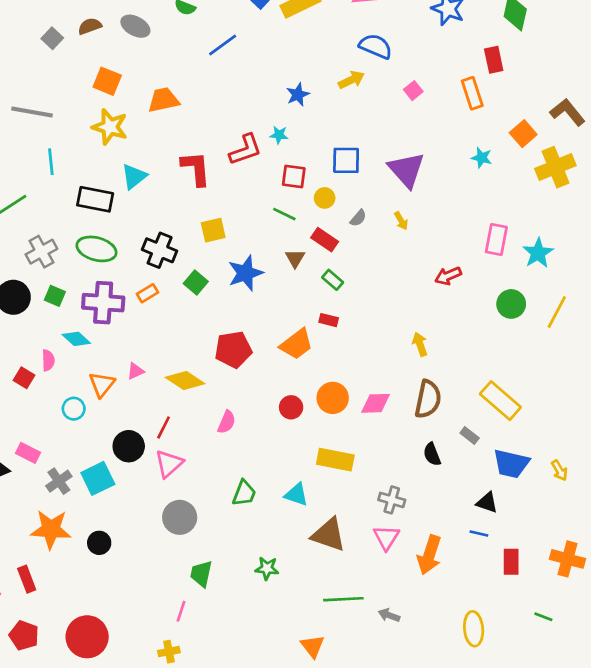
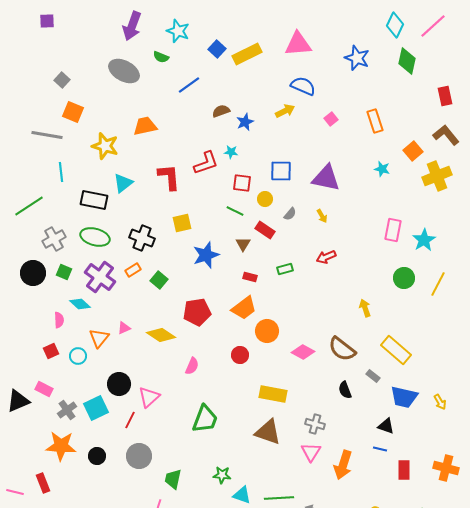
brown semicircle: (90, 26) -> (221, 111), moved
gray ellipse: (135, 26) -> (124, 71), size x1.4
red rectangle: (494, 60) -> (445, 96), moved
orange square: (107, 81) -> (73, 112), moved
purple triangle: (406, 170) -> (326, 178), turned -36
red arrow: (448, 276) -> (326, 257), moved
green rectangle: (333, 280) -> (285, 269), moved, turned -56
green square: (196, 282) -> (159, 280), moved
purple cross: (103, 303) -> (100, 277), turned 32
red rectangle: (329, 320) -> (250, 277), moved
yellow arrow: (420, 344) -> (365, 308), moved
red square: (24, 378) -> (51, 351), moved, turned 35
orange circle: (333, 398) -> (267, 331), moved
brown semicircle: (428, 399) -> (342, 349), turned 116
pink diamond: (376, 403) -> (303, 352), turned 30
red line: (164, 427) -> (130, 420), moved
green trapezoid: (244, 493) -> (205, 419), size x1.4
cyan triangle: (296, 495) -> (242, 495), moved
gray circle: (180, 517) -> (139, 456), moved
brown triangle: (329, 535) -> (268, 432), moved

